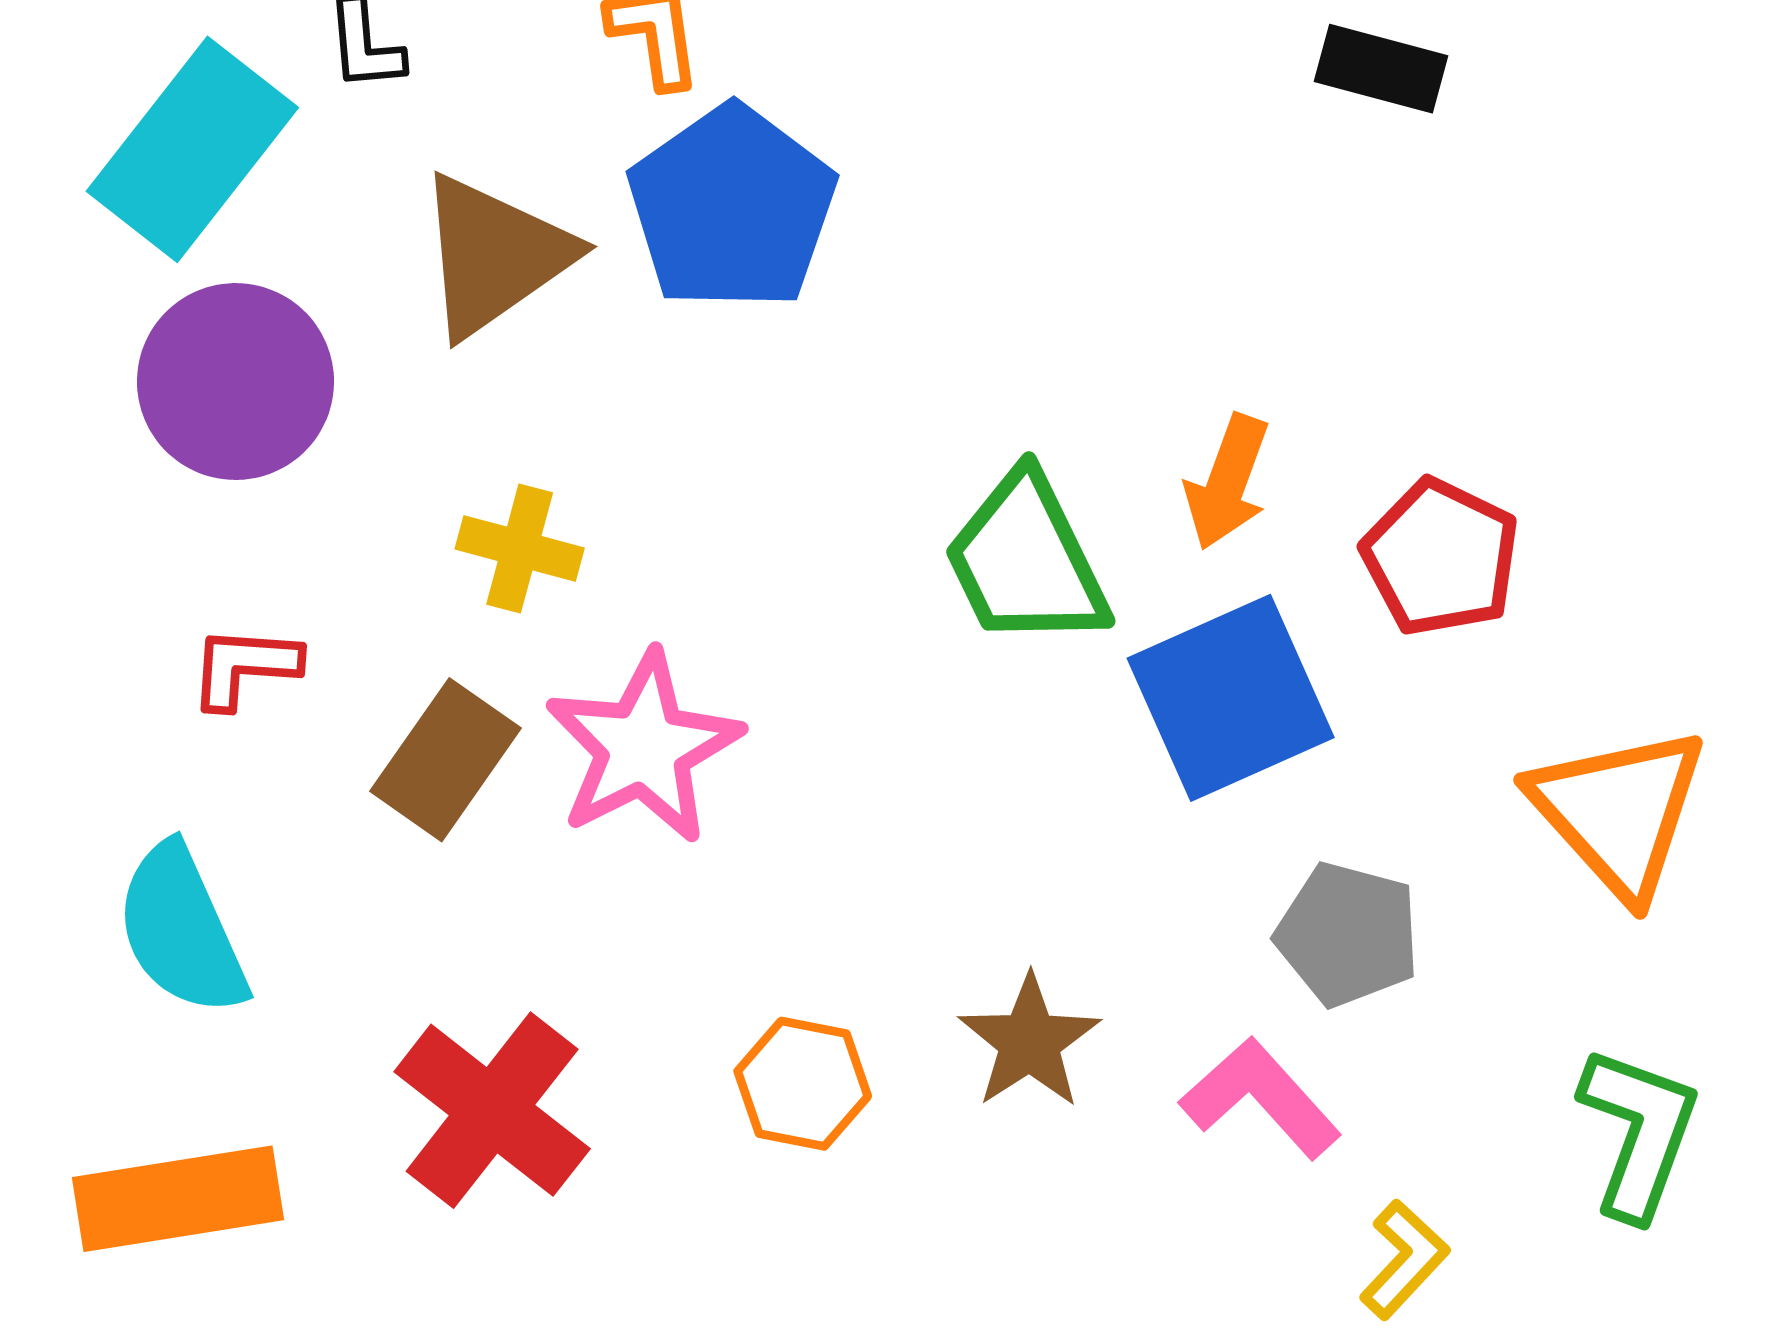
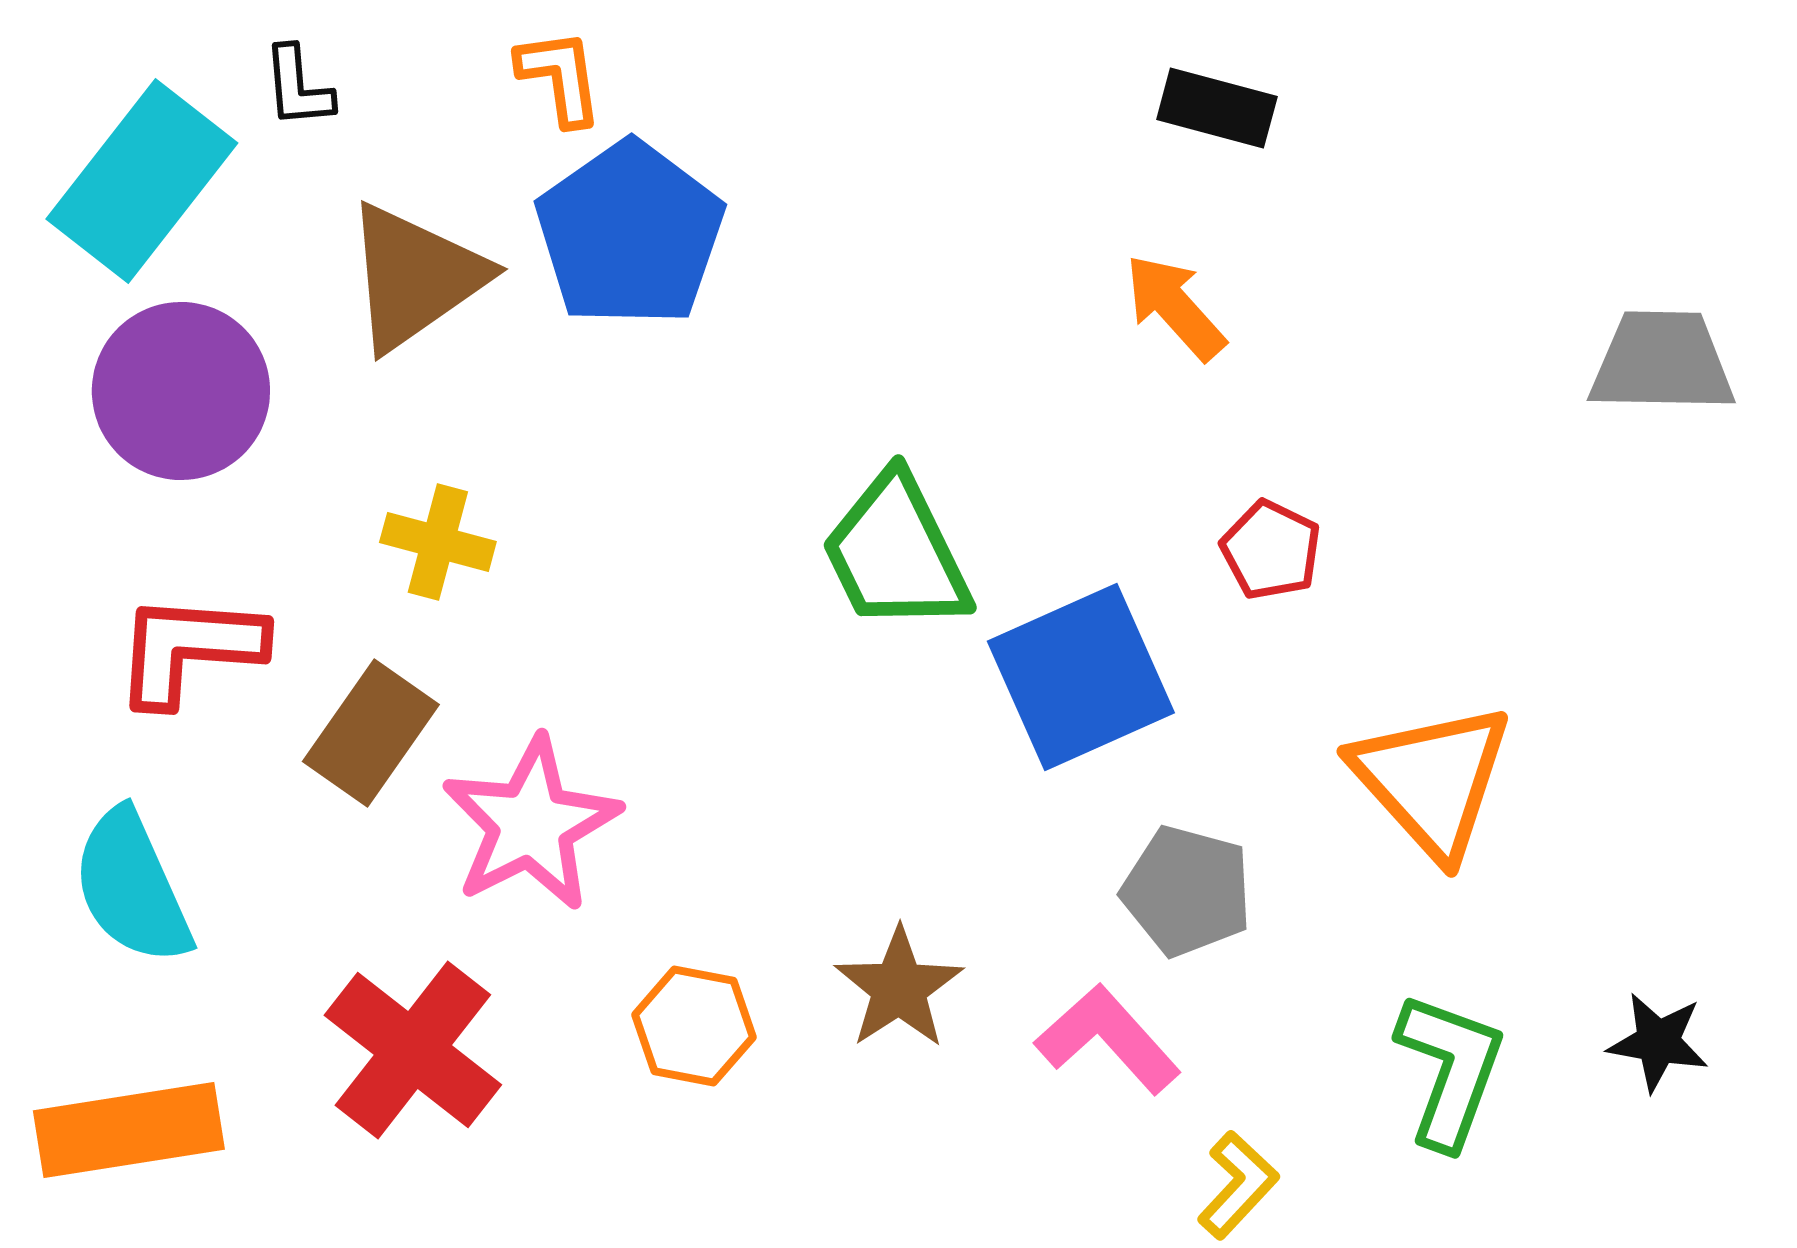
orange arrow: (1227, 482) -> (1175, 307), moved, turned 118
red pentagon: (1441, 557) -> (1271, 550), size x0.7
red L-shape: (244, 667) -> (189, 649), size x1.5
pink star: (644, 748) -> (531, 824), moved

